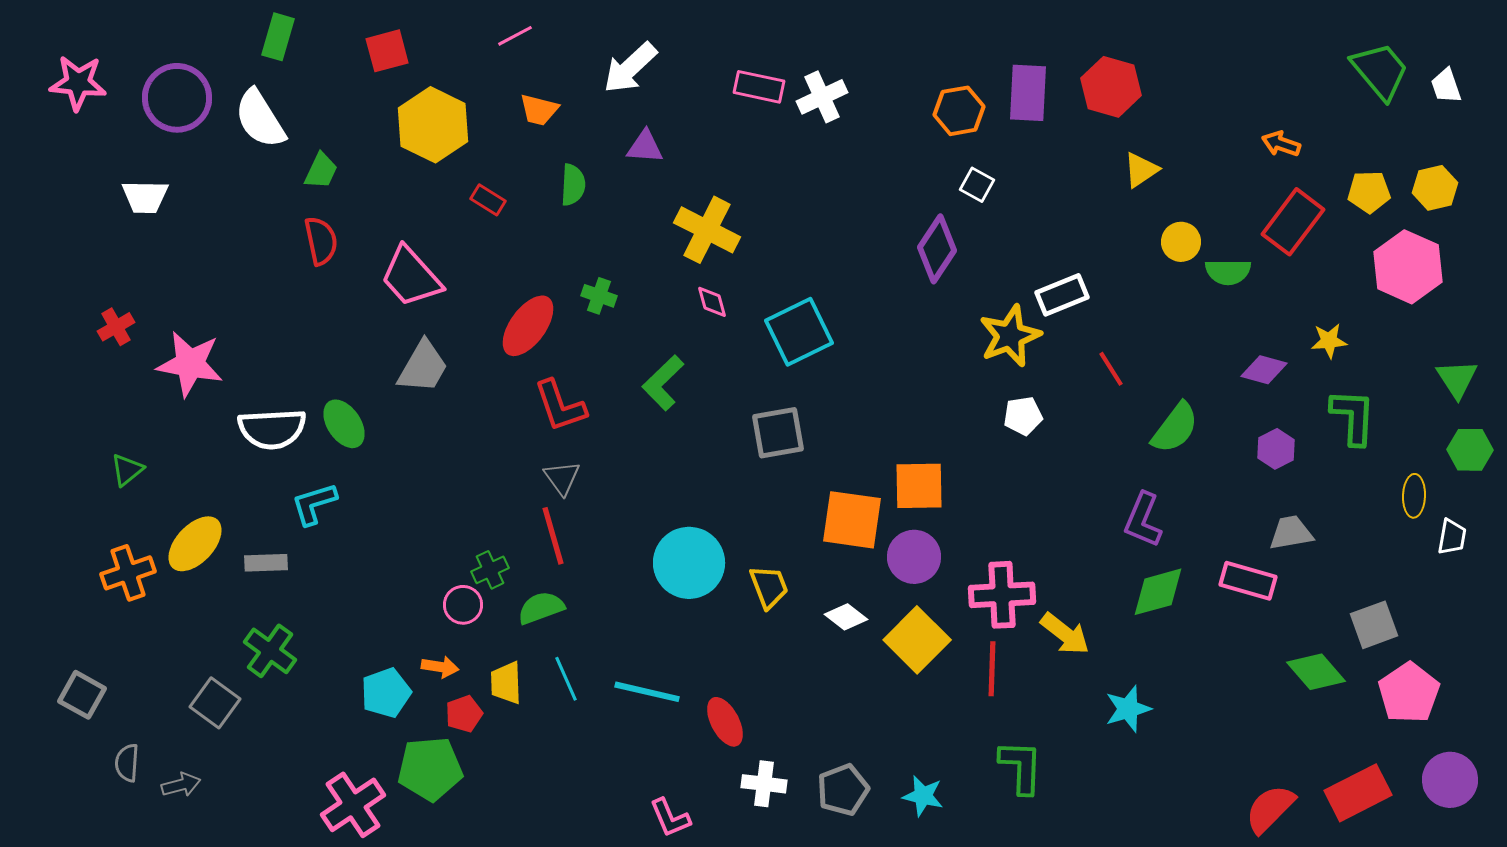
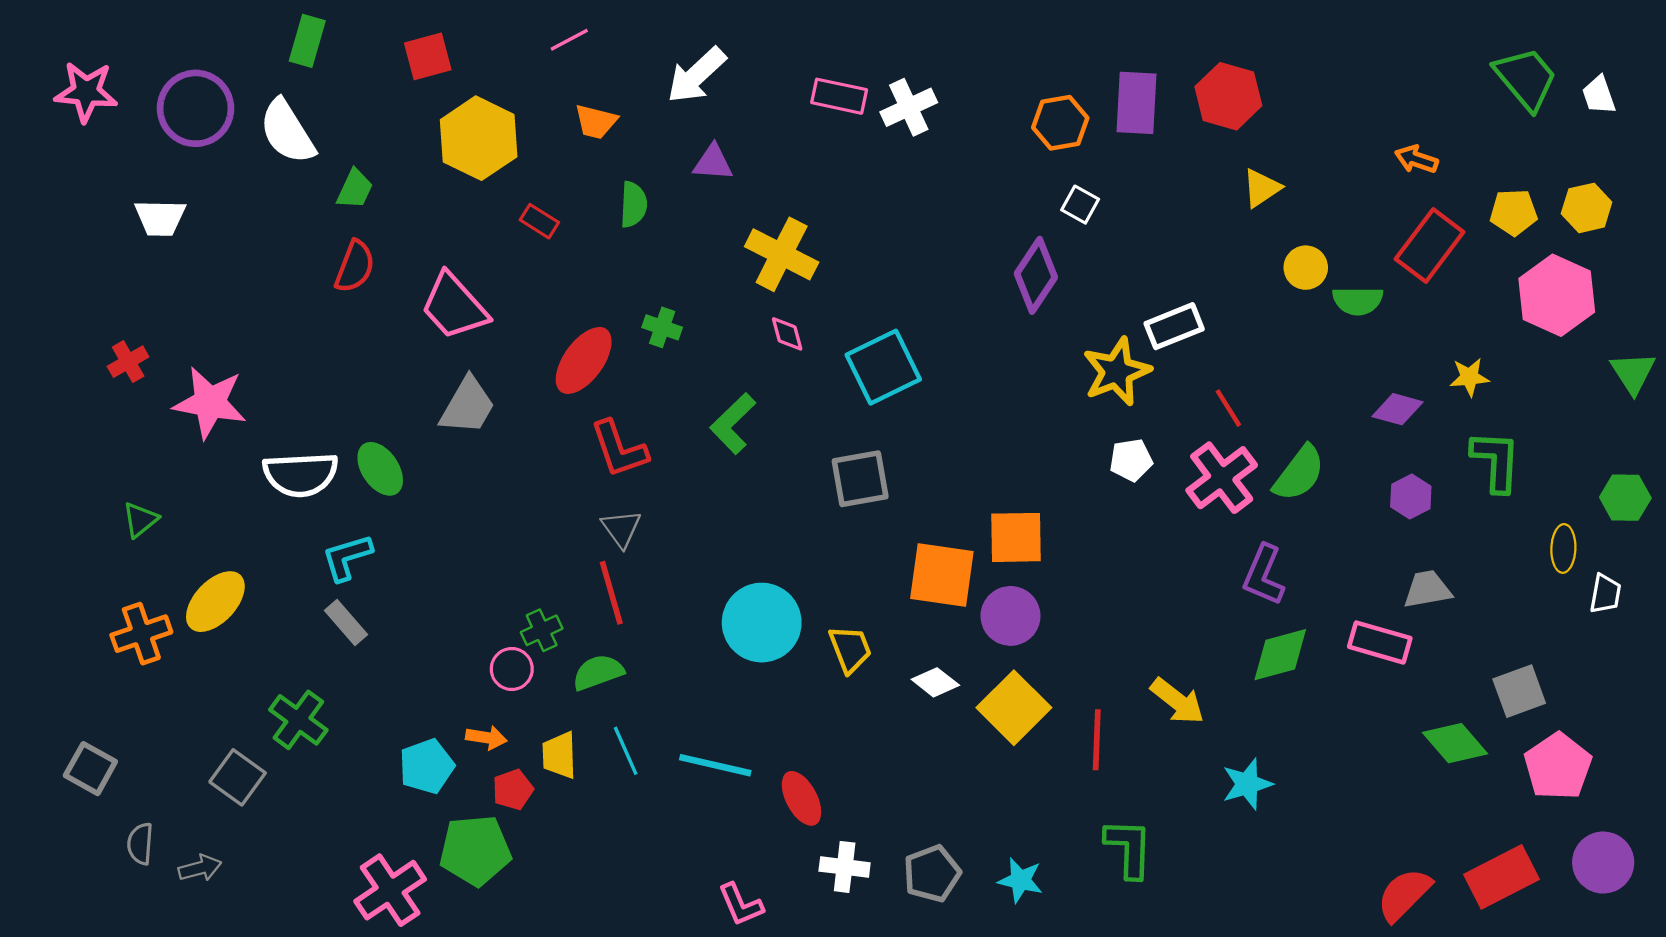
red semicircle: (321, 241) -> (355, 266), turned 33
green triangle: (1457, 379) -> (1633, 373), moved
gray rectangle: (266, 563) -> (346, 623), moved, turned 51
pink cross: (1002, 595) -> (1222, 478), moved, turned -34

